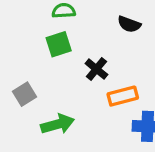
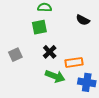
black cross: (96, 69) -> (50, 52), moved
green arrow: (58, 124) -> (55, 76), moved, turned 30

